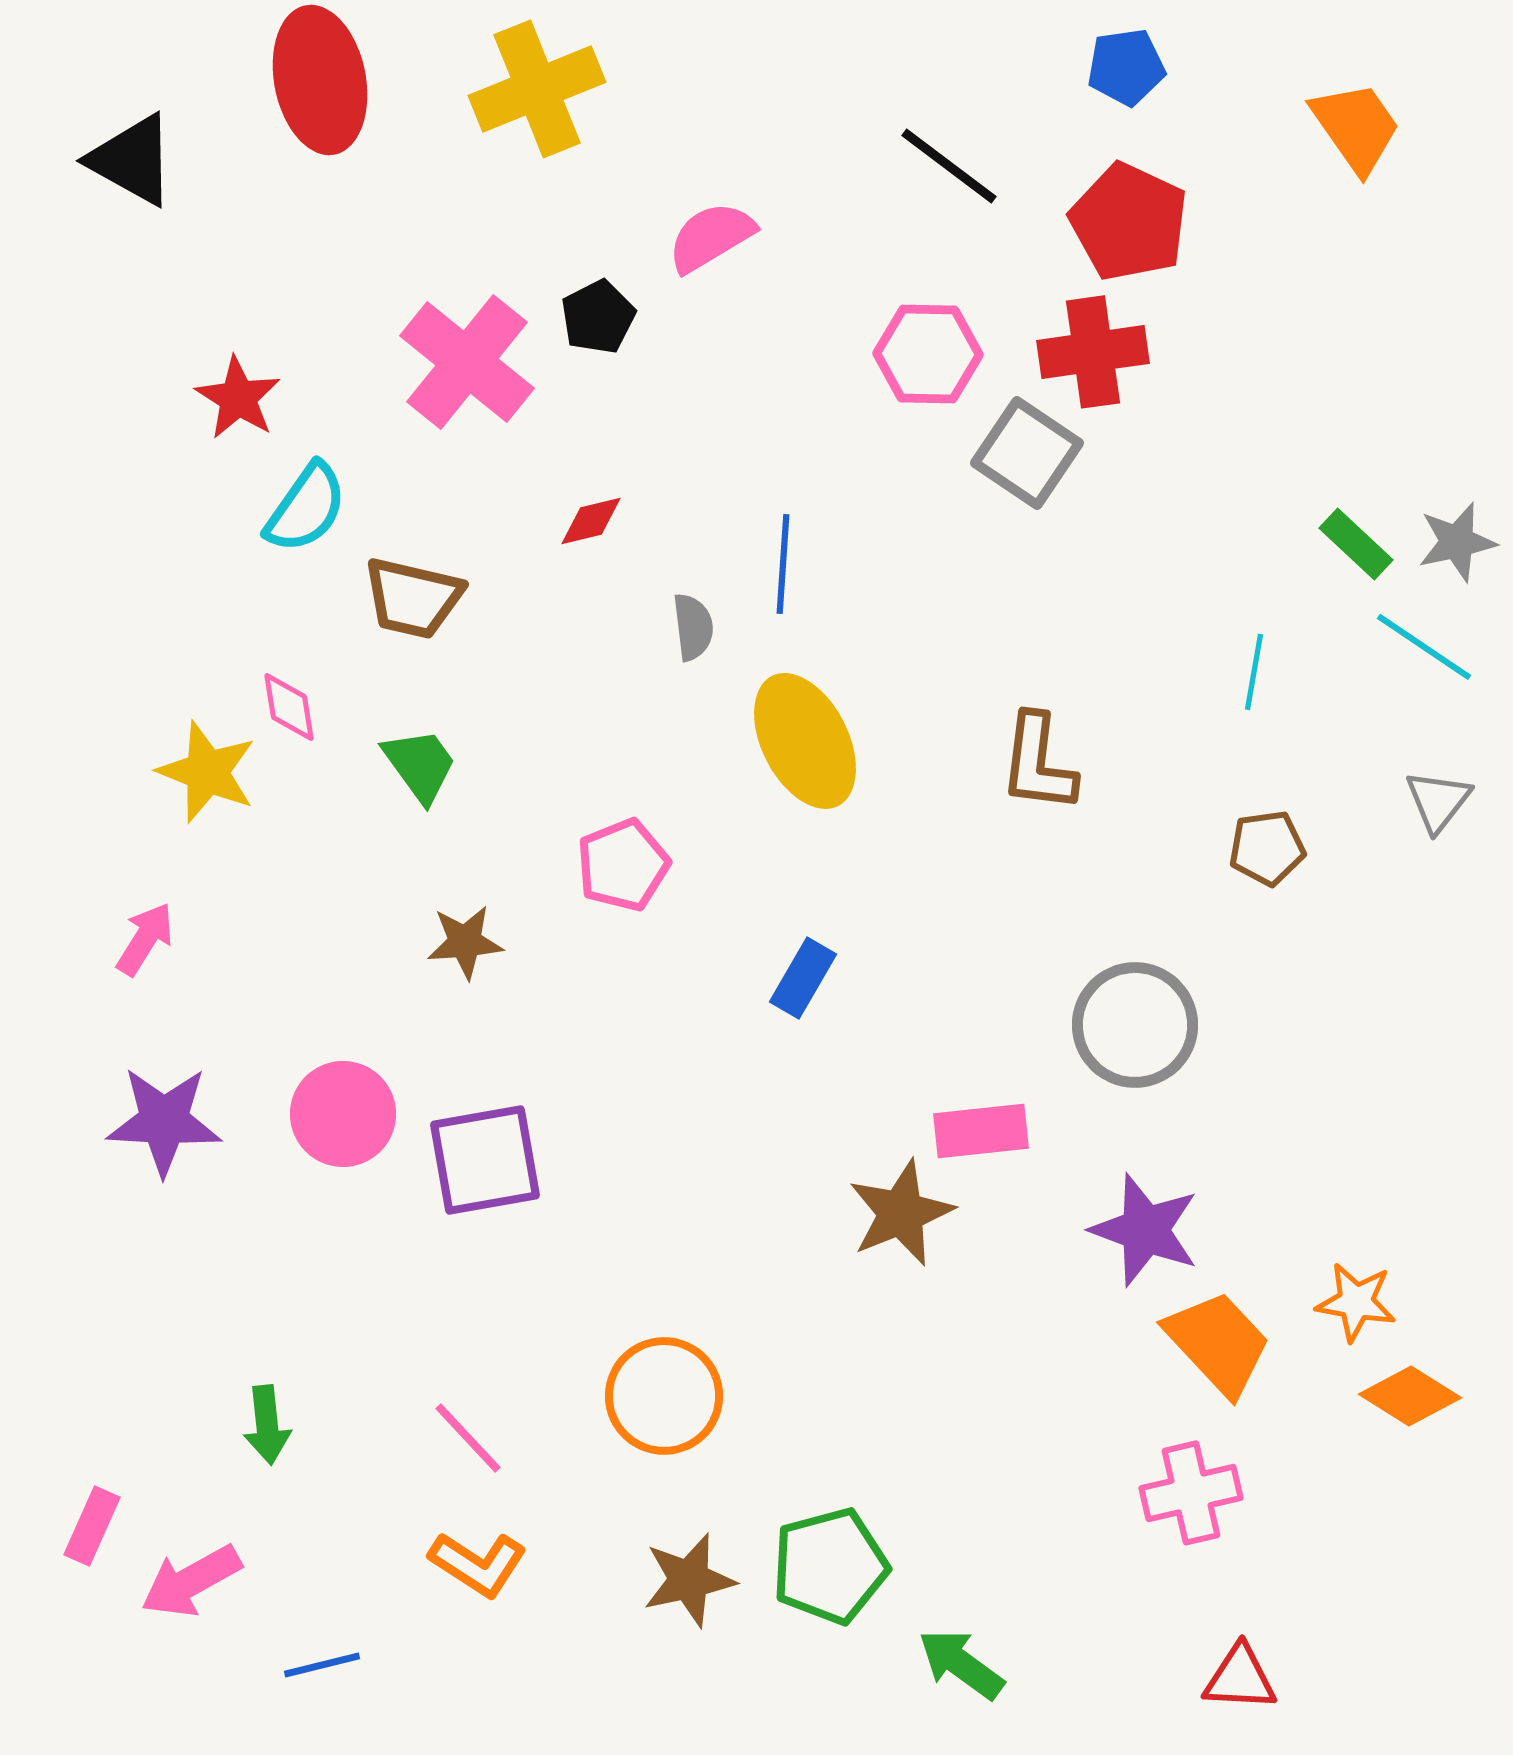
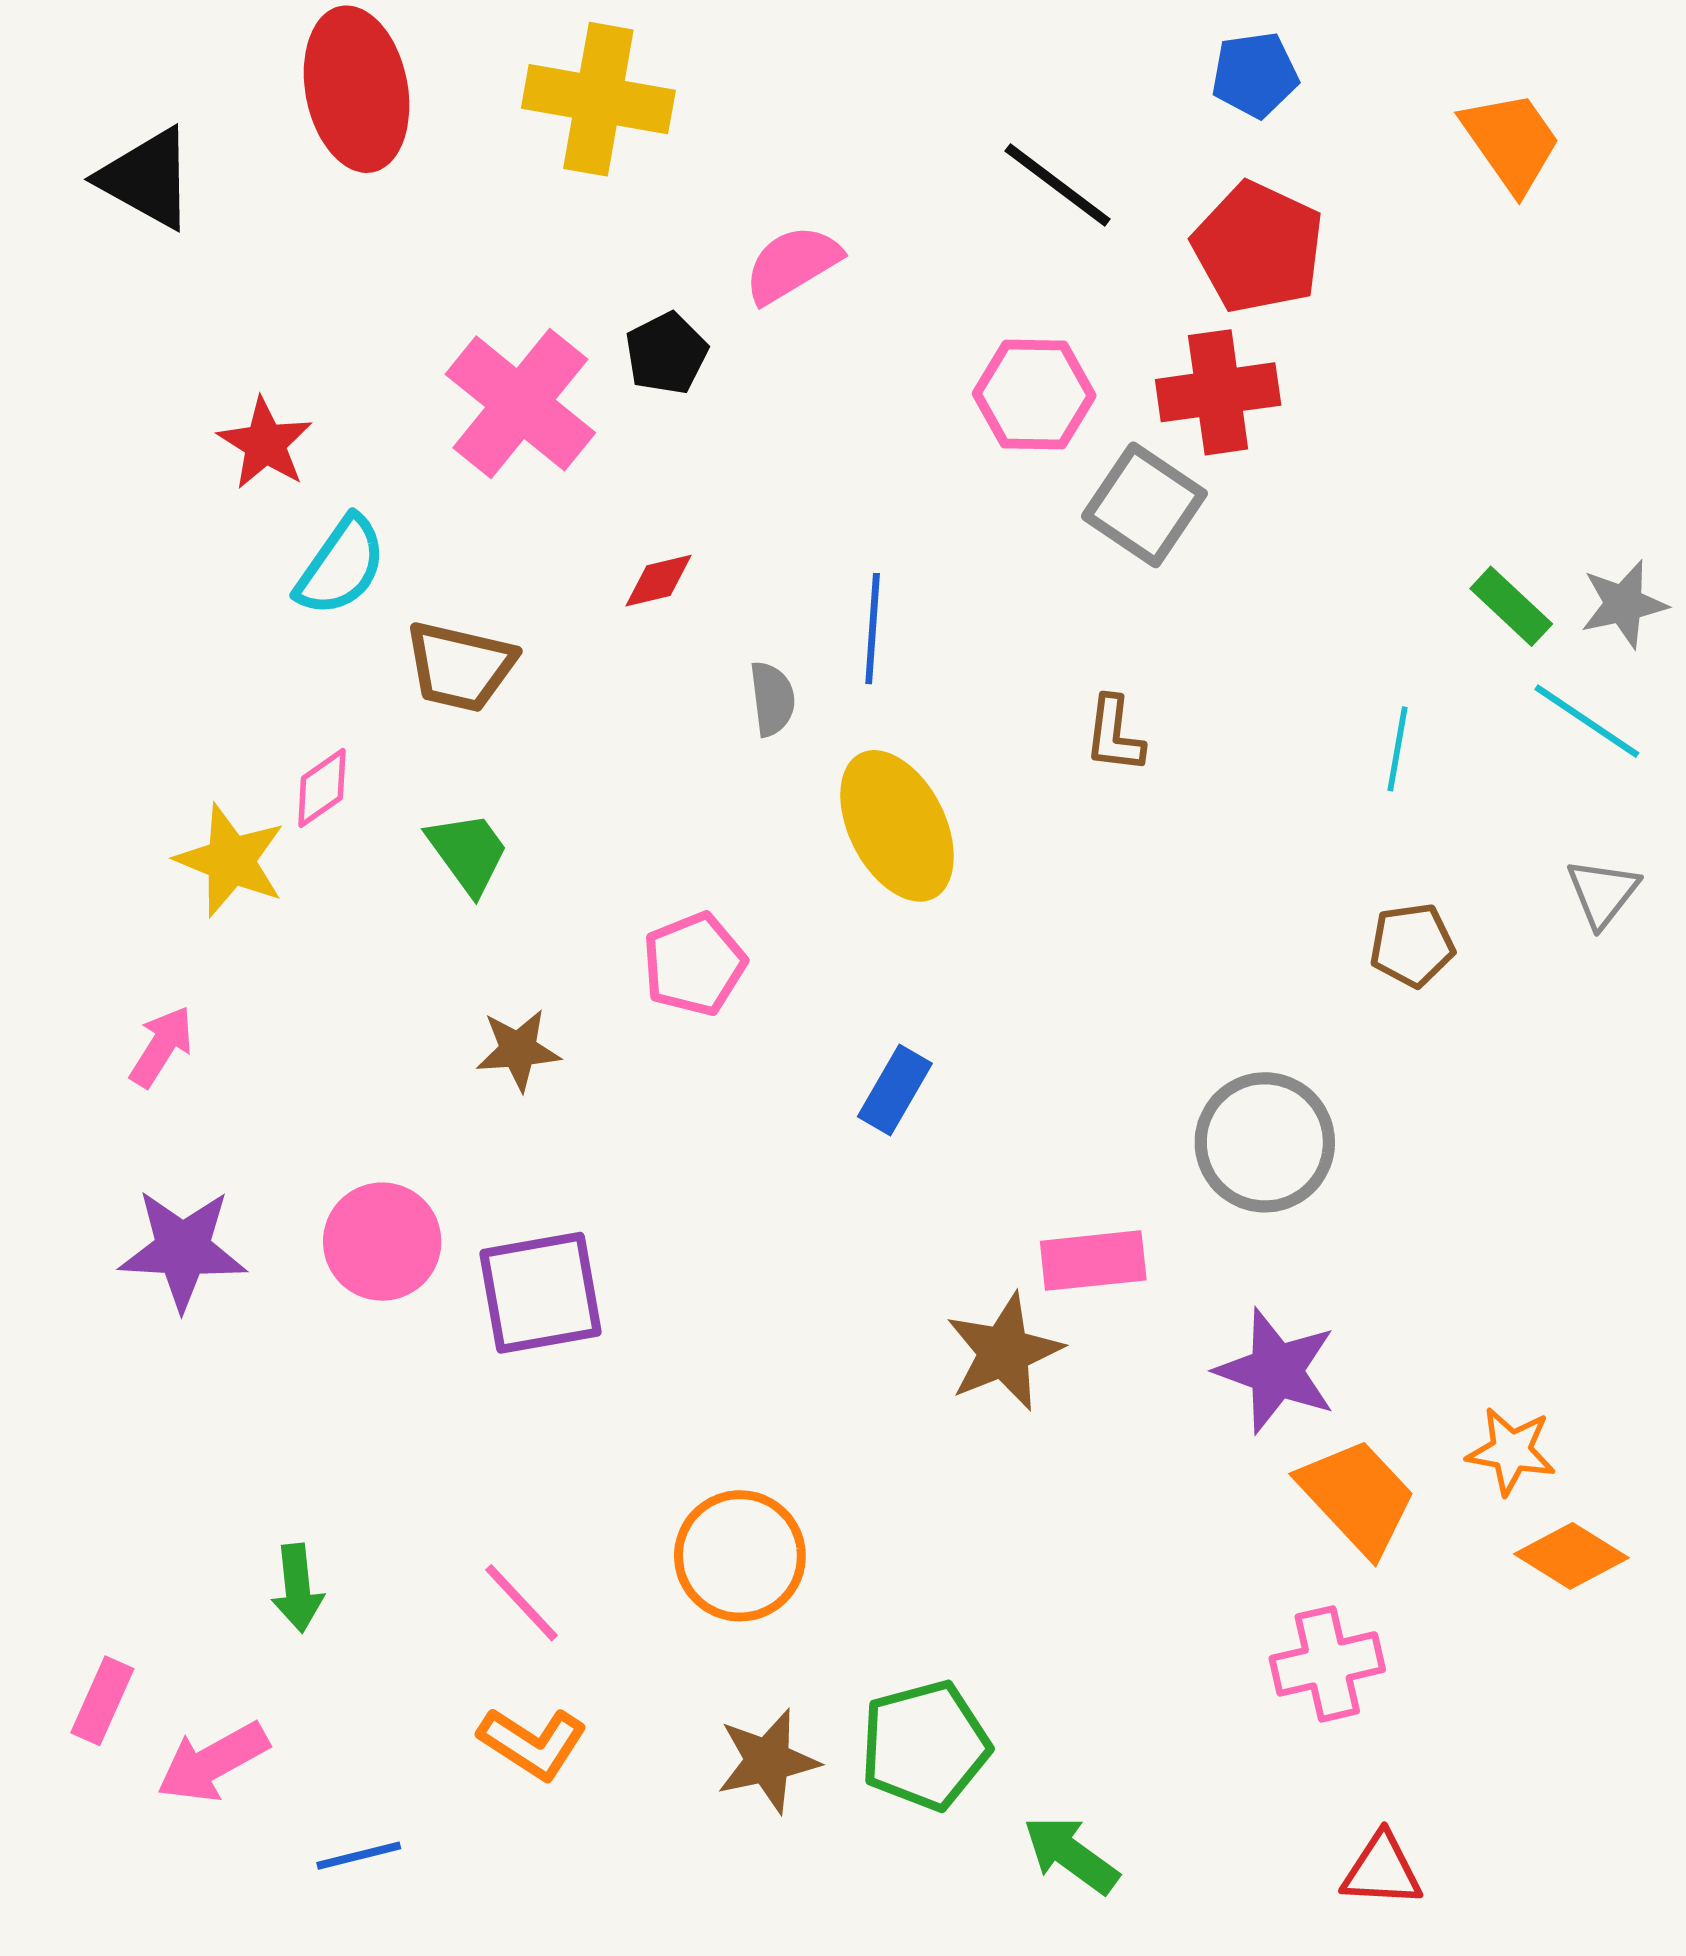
yellow cross: (537, 89) -> (598, 99), turned 32
pink diamond: (289, 707) -> (322, 788), turned 64
brown L-shape: (1038, 763) -> (1114, 734), moved, size x0.7

